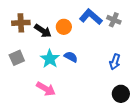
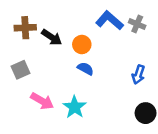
orange circle: (64, 27) -> (82, 45), moved
cyan star: (50, 59) -> (75, 107), moved
pink arrow: (46, 89) -> (42, 101), moved

